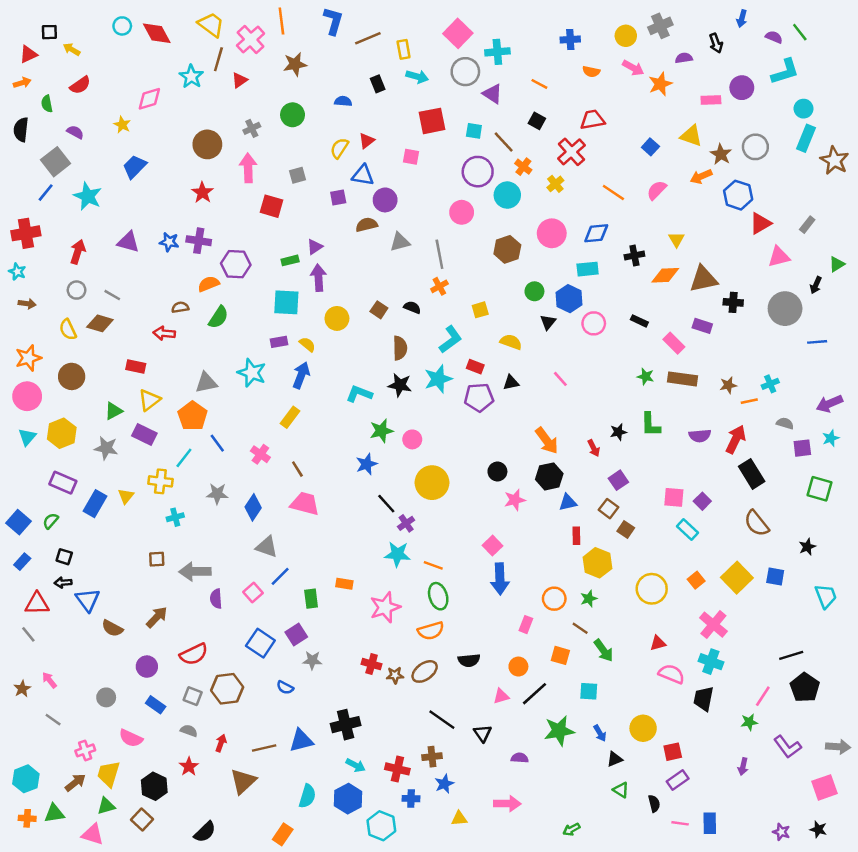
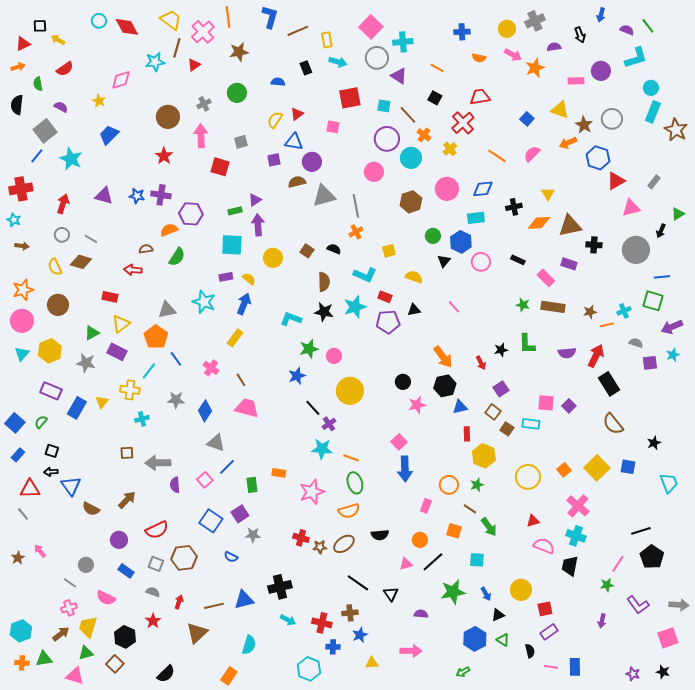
cyan star: (191, 77) -> (155, 62), turned 30
gray triangle: (400, 242) -> (324, 196), size x1.4
cyan L-shape: (451, 339) -> (365, 275), turned 60
green square: (820, 489) -> (653, 301), moved
cyan rectangle: (687, 530) -> (531, 424), moved, turned -36
gray line: (53, 720) -> (70, 583), moved
blue hexagon: (348, 799) -> (475, 639), moved

